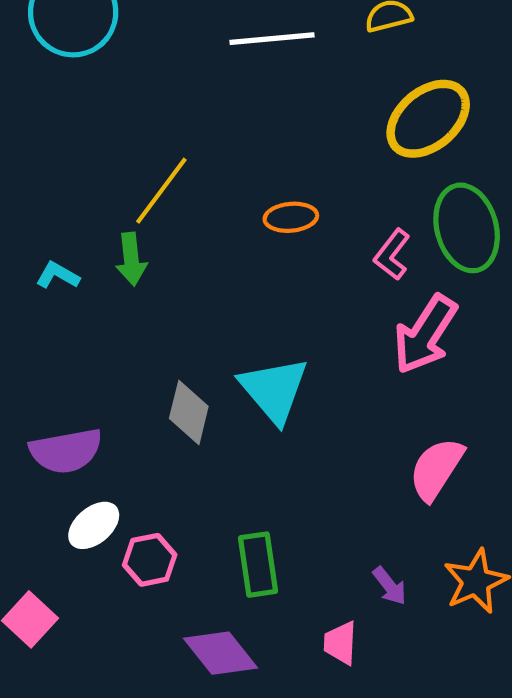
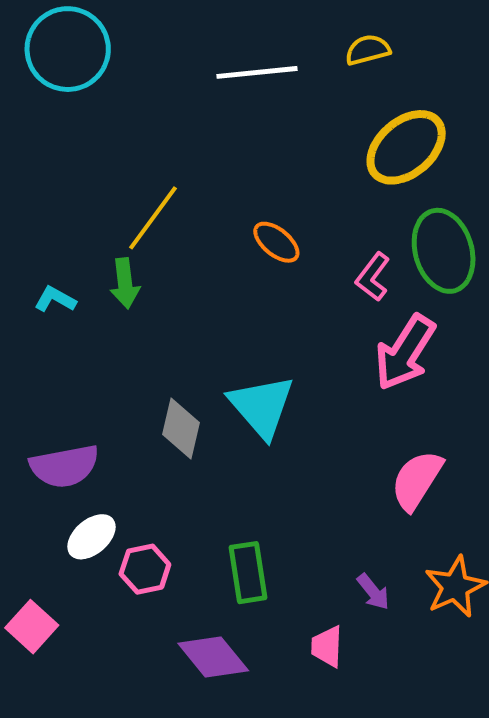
orange ellipse: (291, 217) -> (276, 242), turned 45

